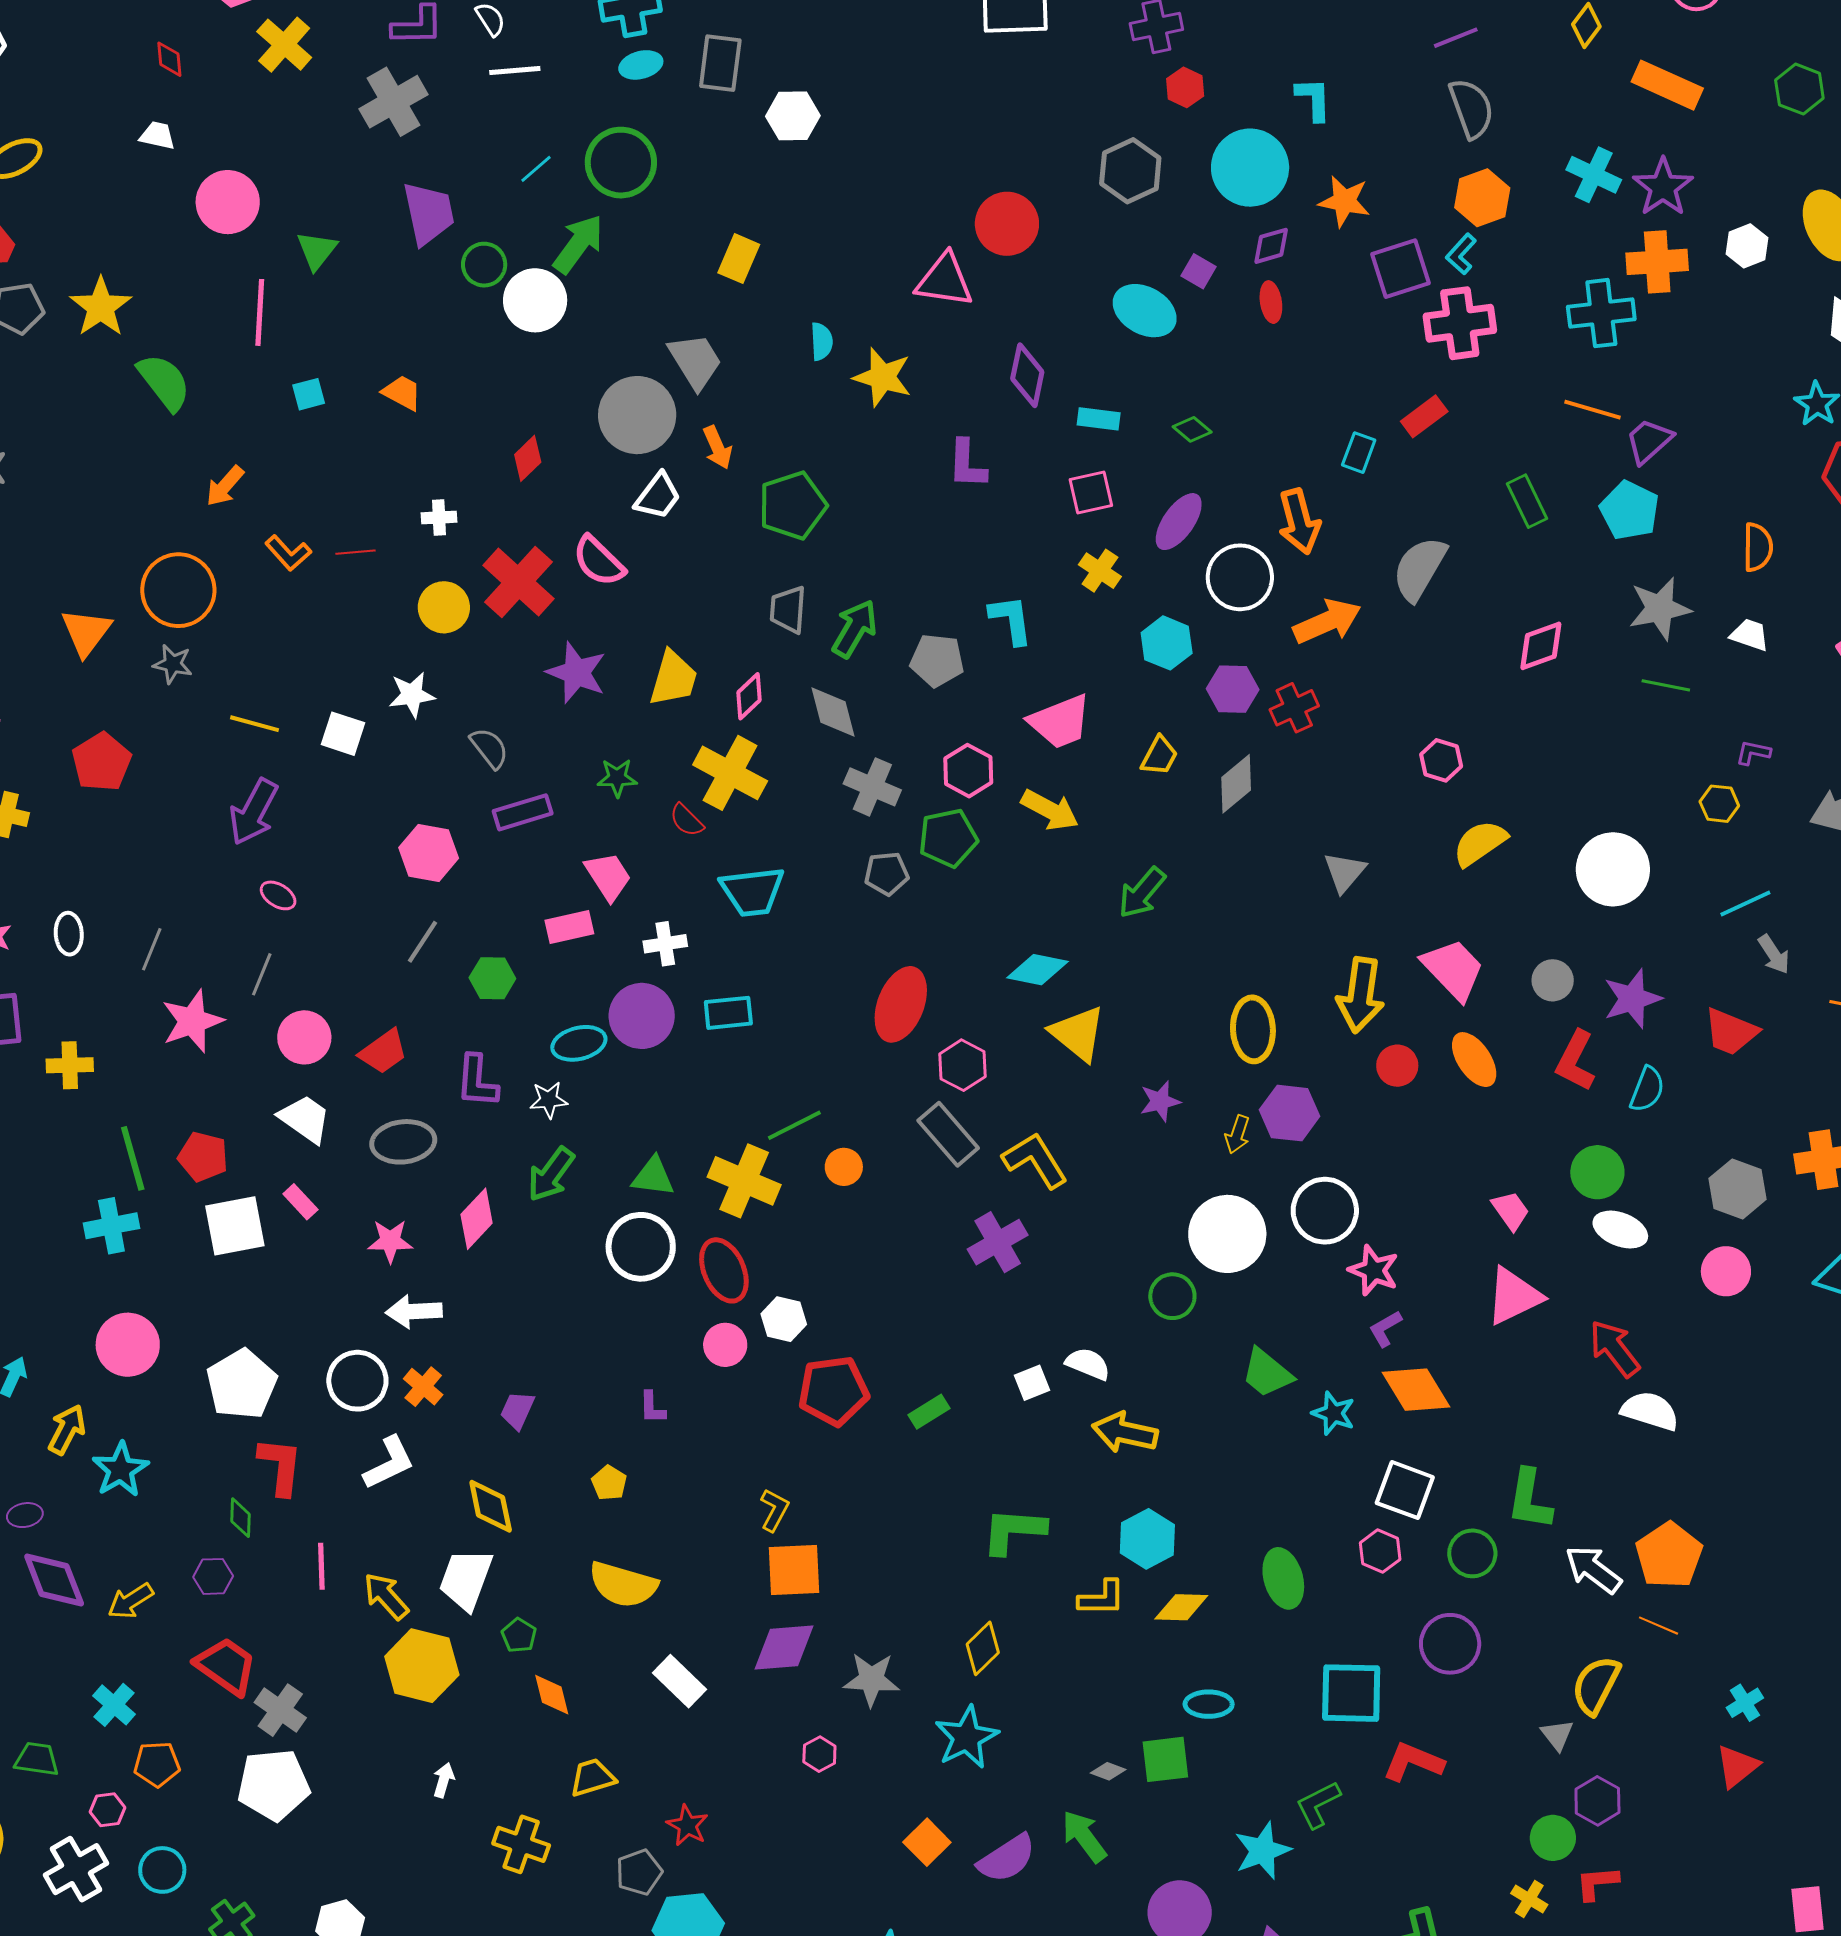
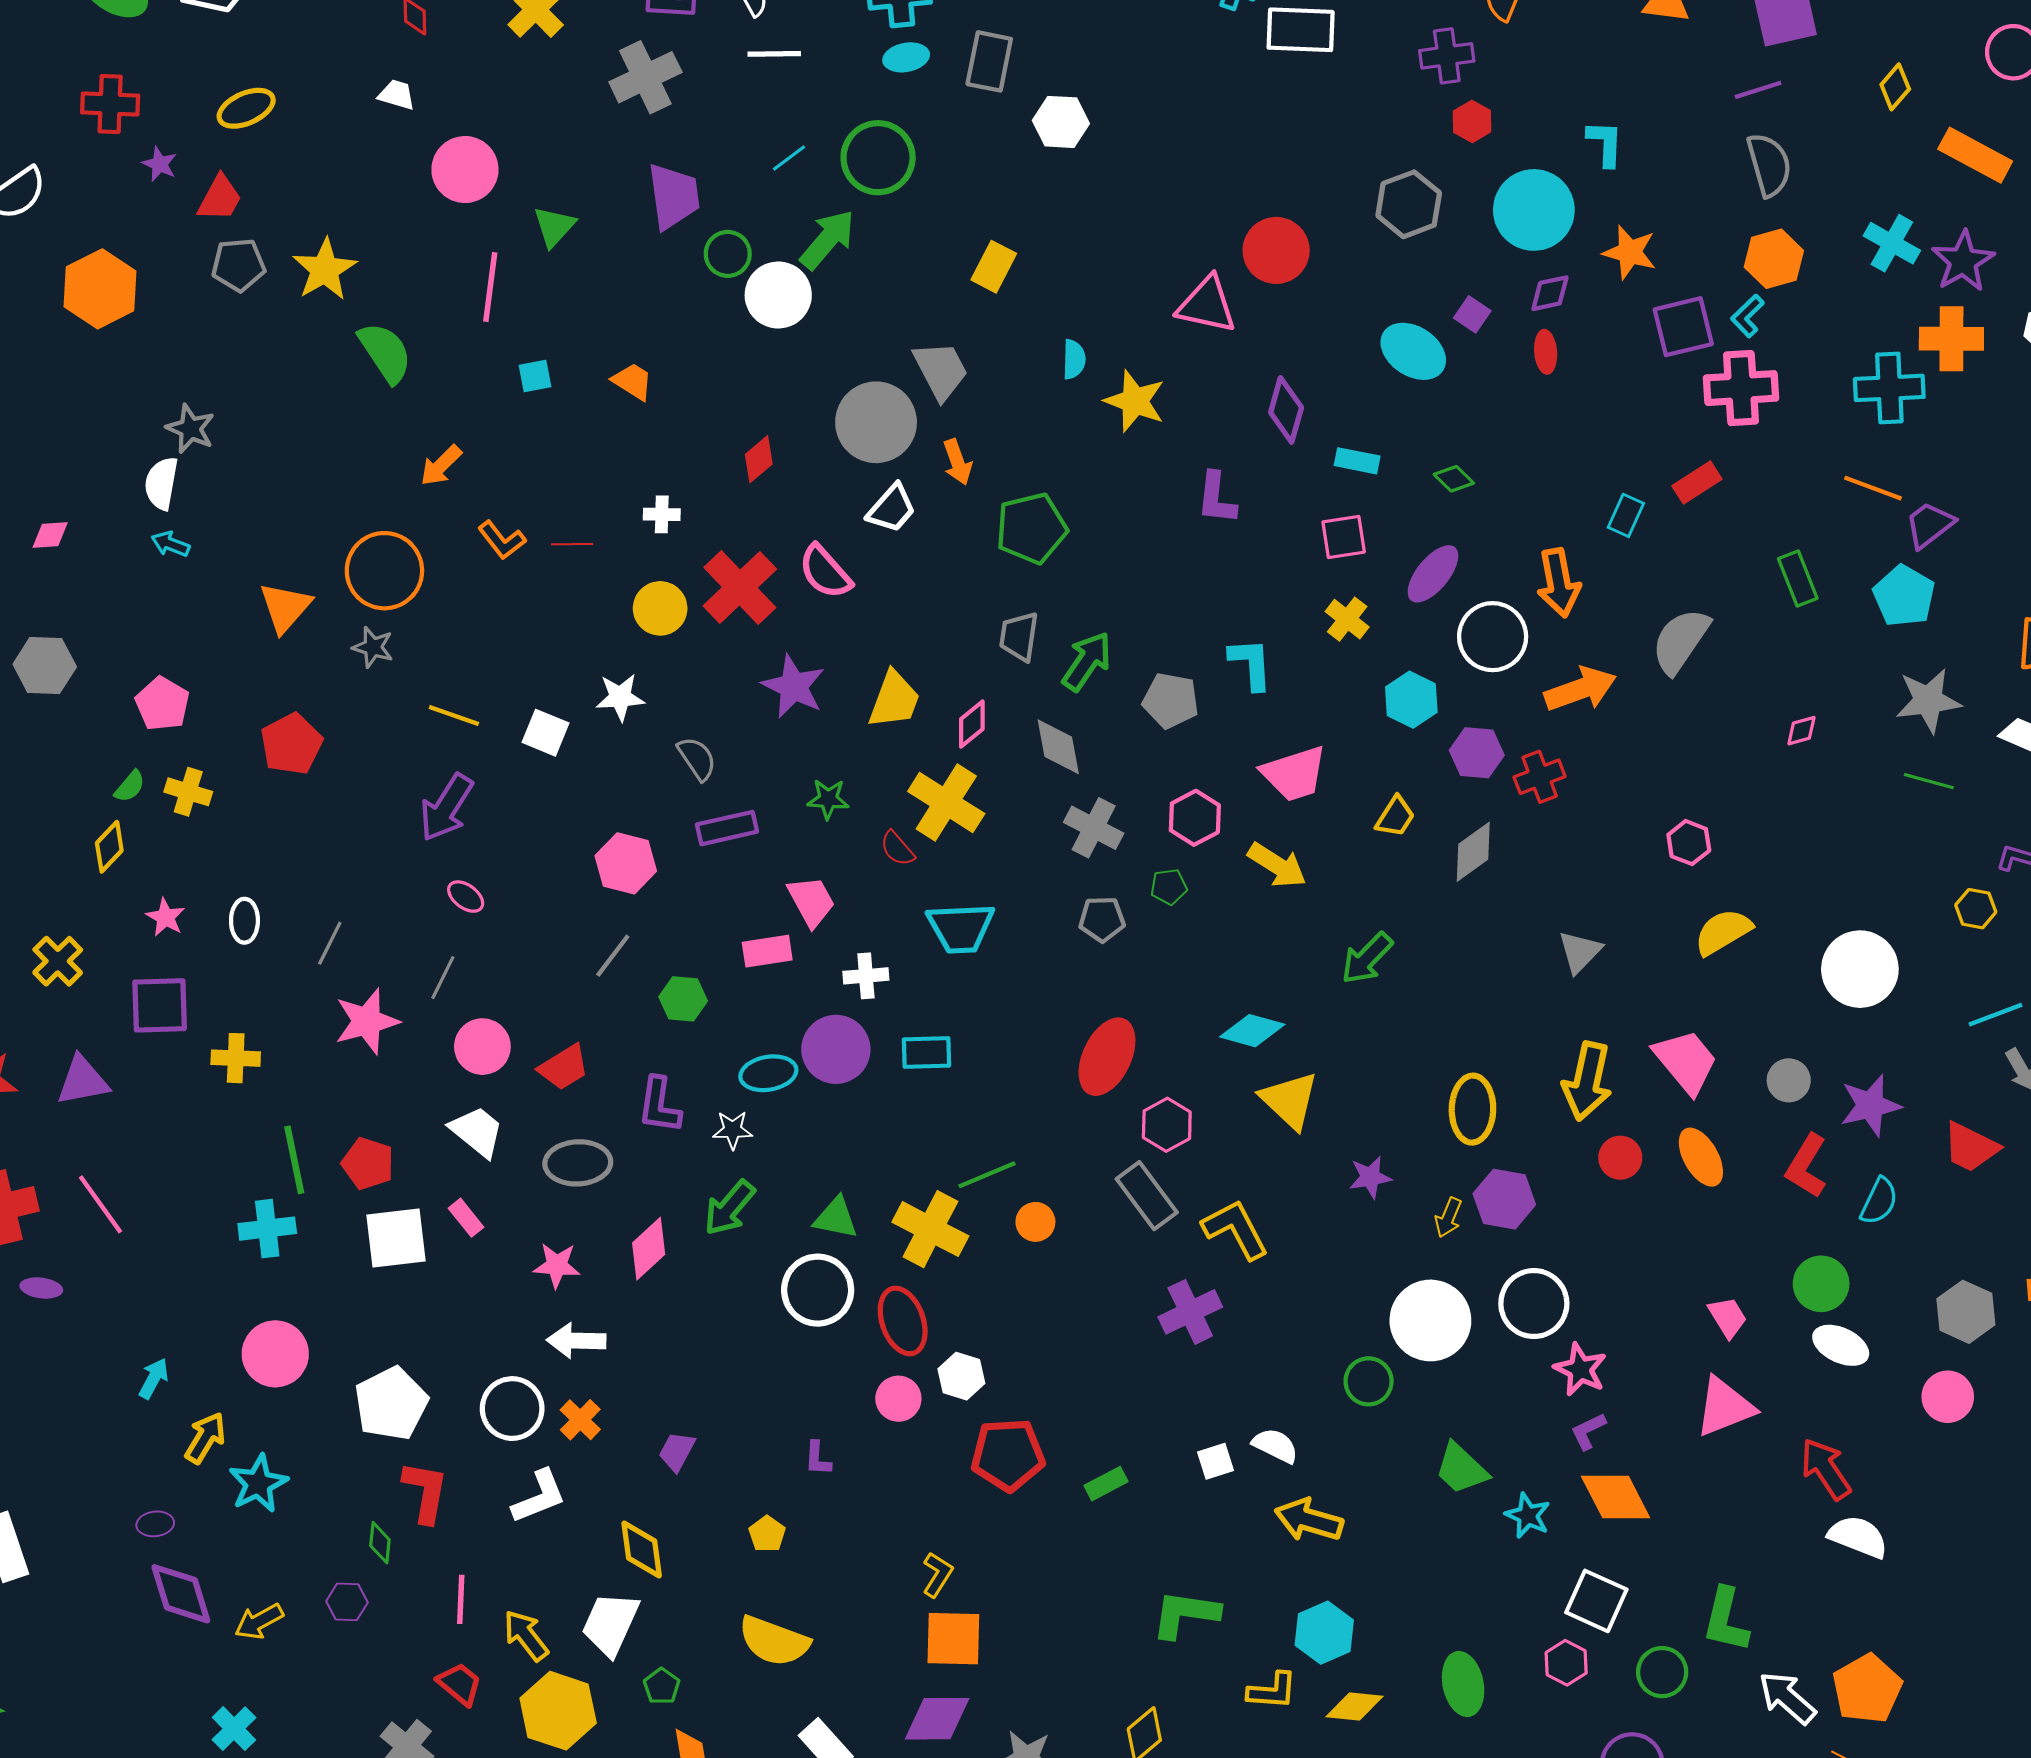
pink diamond: (1541, 646) -> (1801, 731), size x0.6
green pentagon: (948, 838) -> (1169, 887), size x0.6
red trapezoid: (226, 1666) -> (460, 1684), moved, size x0.7

